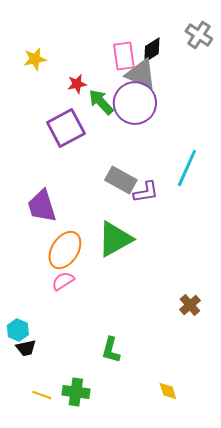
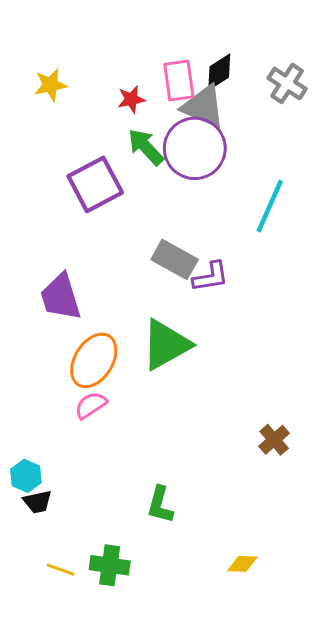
gray cross: (199, 35) -> (287, 83), moved
red star: (77, 84) -> (131, 99), moved
cyan line: (187, 168) -> (270, 206), moved
yellow diamond: (168, 391) -> (242, 564), turned -70

